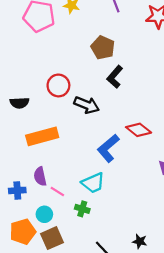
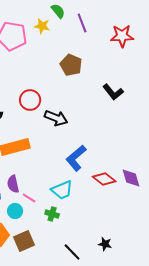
black L-shape: (115, 77) -> (113, 92), moved, turned -80
red diamond: (139, 130) -> (104, 179), moved
cyan circle: (44, 214) -> (15, 211), moved

